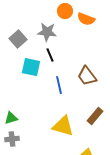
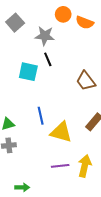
gray square: (18, 39) -> (15, 23), moved
blue line: (59, 85) -> (41, 116), moved

